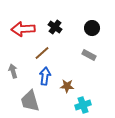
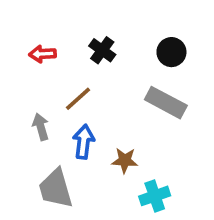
red arrow: (23, 29) -> (43, 54), size x0.6
gray rectangle: (89, 55) -> (166, 103), size x1.5
gray arrow: (13, 71) -> (41, 127), moved

